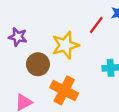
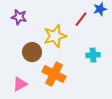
purple star: (18, 37) -> (19, 17), moved

